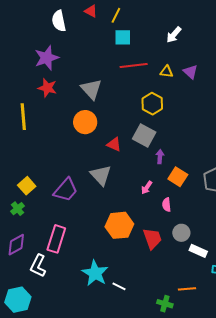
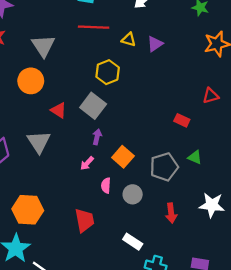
purple triangle: (191, 72) -> (155, 44), turned 35
purple arrow: (160, 157) -> (97, 137), moved
orange hexagon: (119, 225) -> (28, 210), moved
gray circle: (181, 233) -> (133, 194), moved

